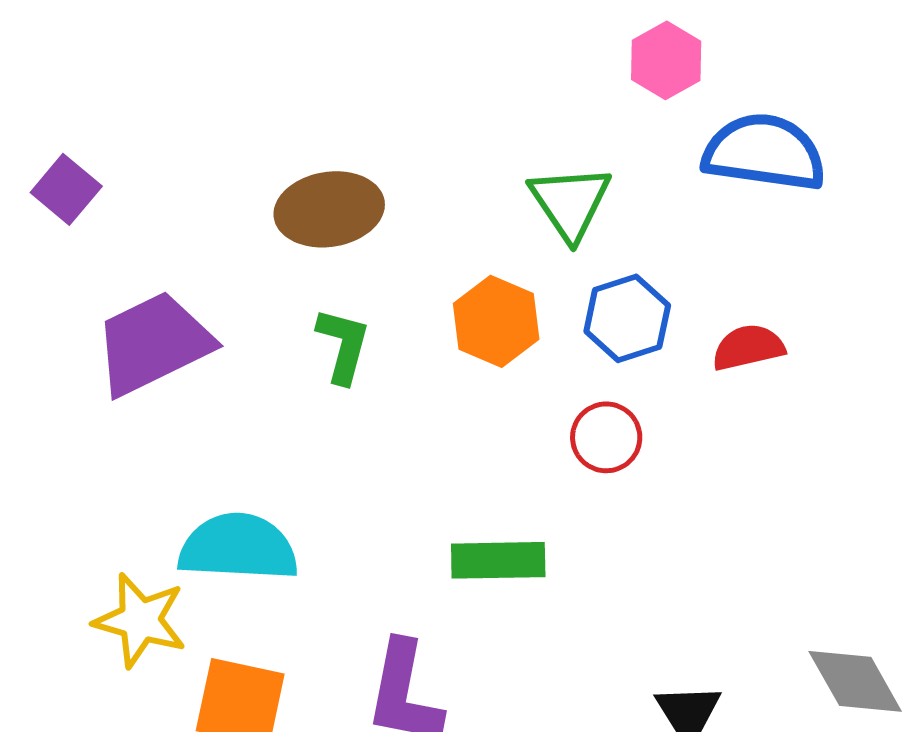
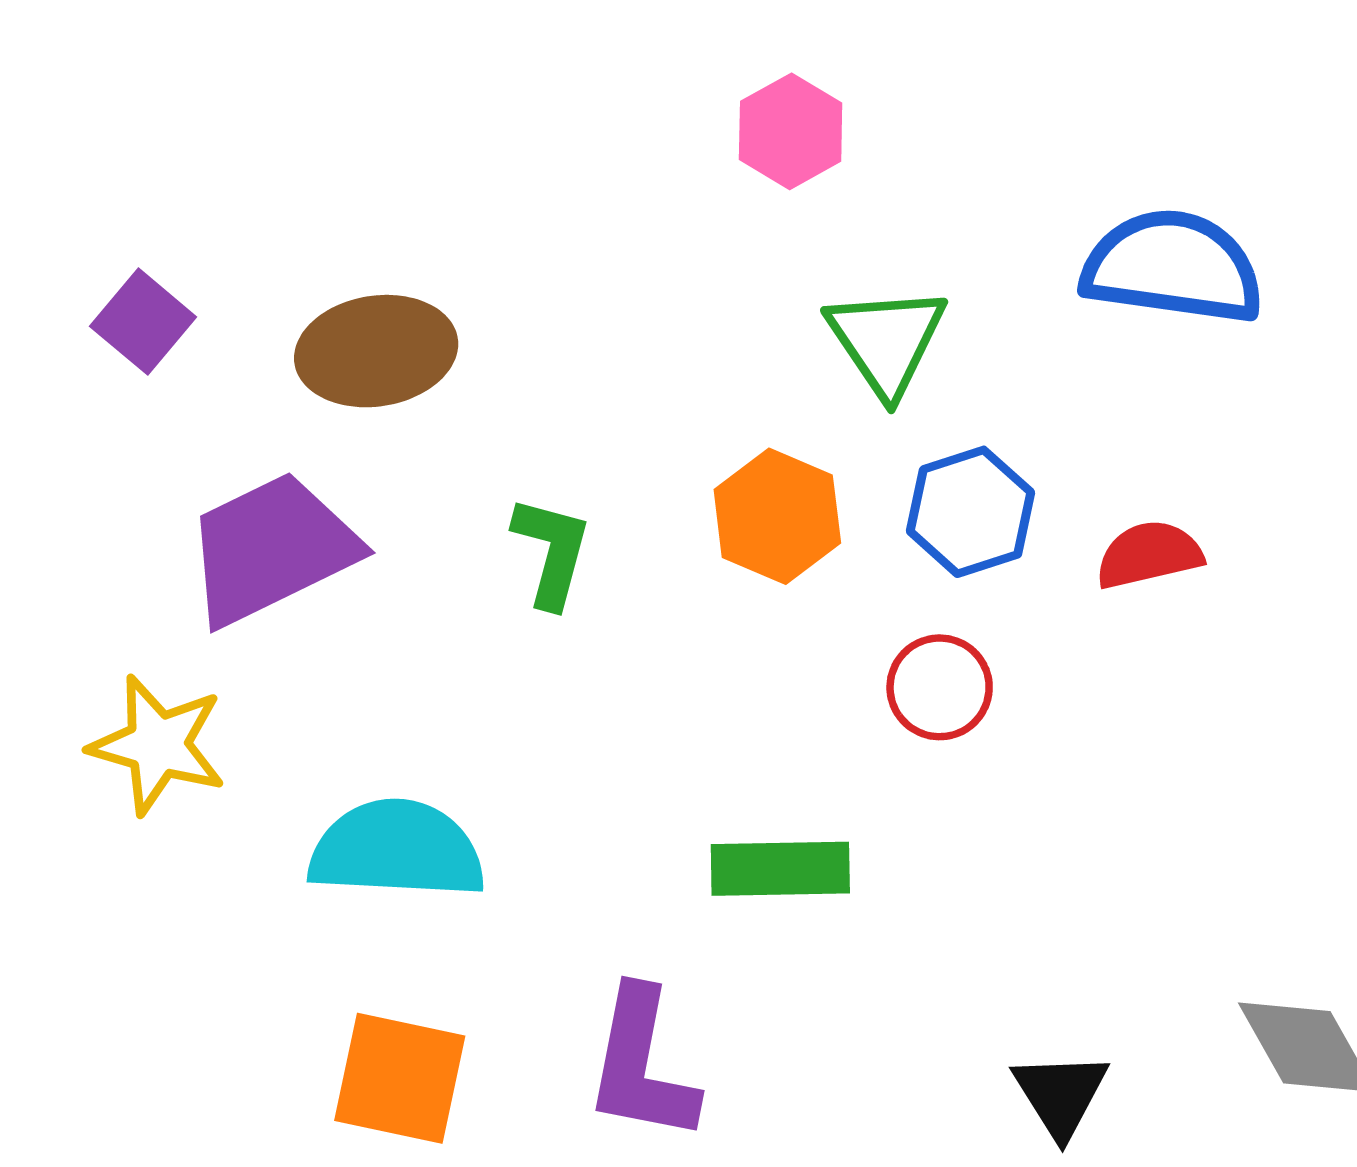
pink hexagon: (666, 60) -> (791, 131), moved
brown ellipse: (329, 209) -> (376, 351), moved
yellow star: (140, 620) -> (158, 745), moved

